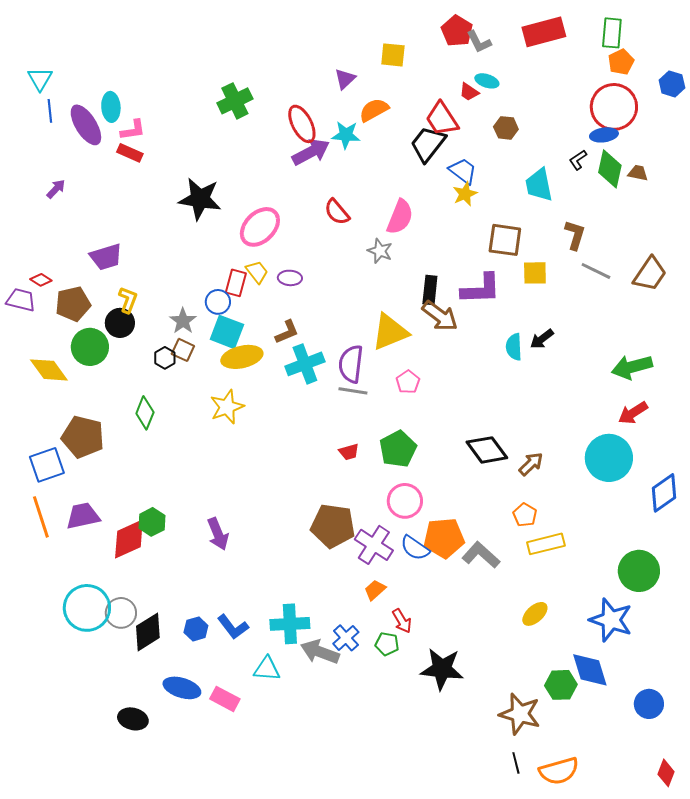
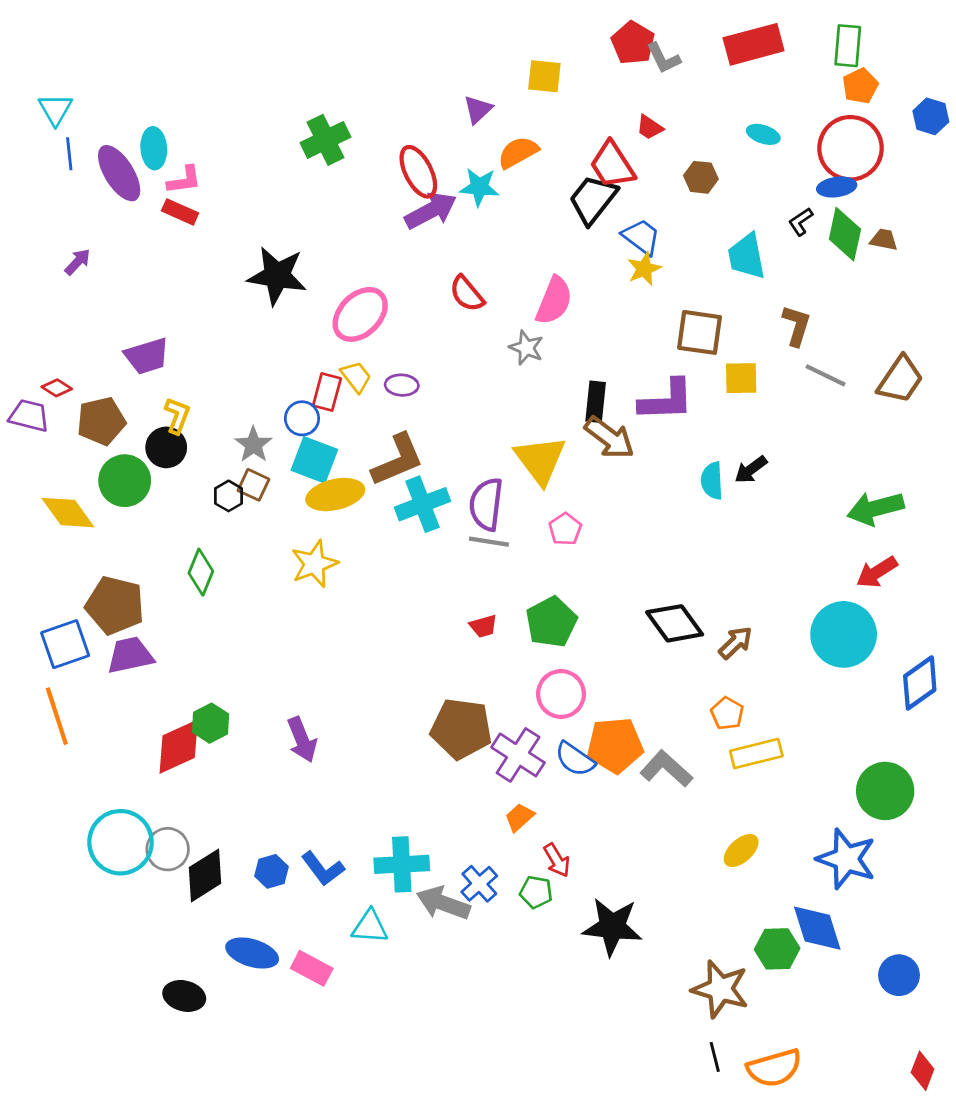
cyan ellipse: (487, 81) -> (763, 134), moved
brown L-shape: (287, 332) -> (398, 460), size x1.6
yellow triangle: (390, 332) -> (540, 460), turned -45
purple trapezoid: (83, 516) -> (130, 655), moved

